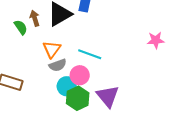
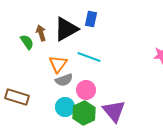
cyan line: (90, 54) -> (89, 57), moved
cyan circle: (67, 86) -> (65, 107), moved

